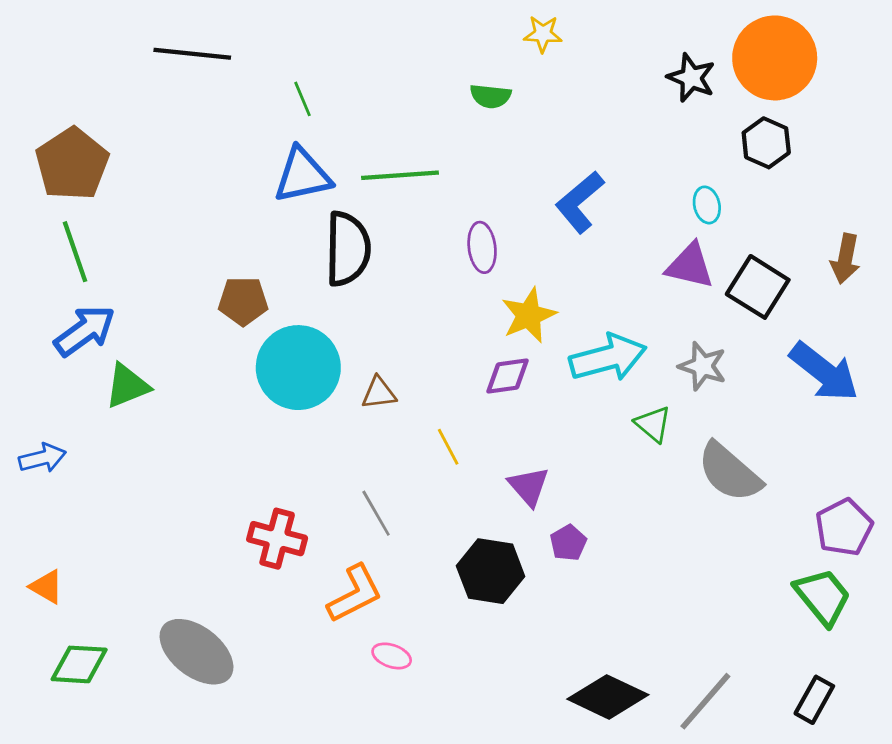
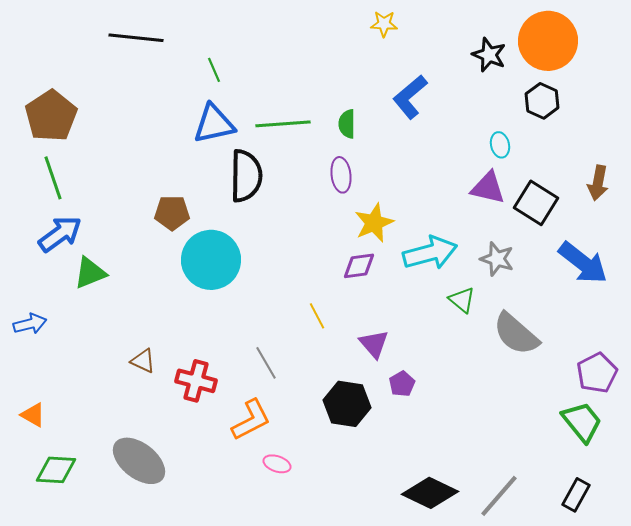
green semicircle: (491, 96) -> (347, 124), moved, turned 84
blue L-shape: (580, 202) -> (410, 97), moved
brown triangle: (379, 393) -> (143, 361), moved, turned 32

